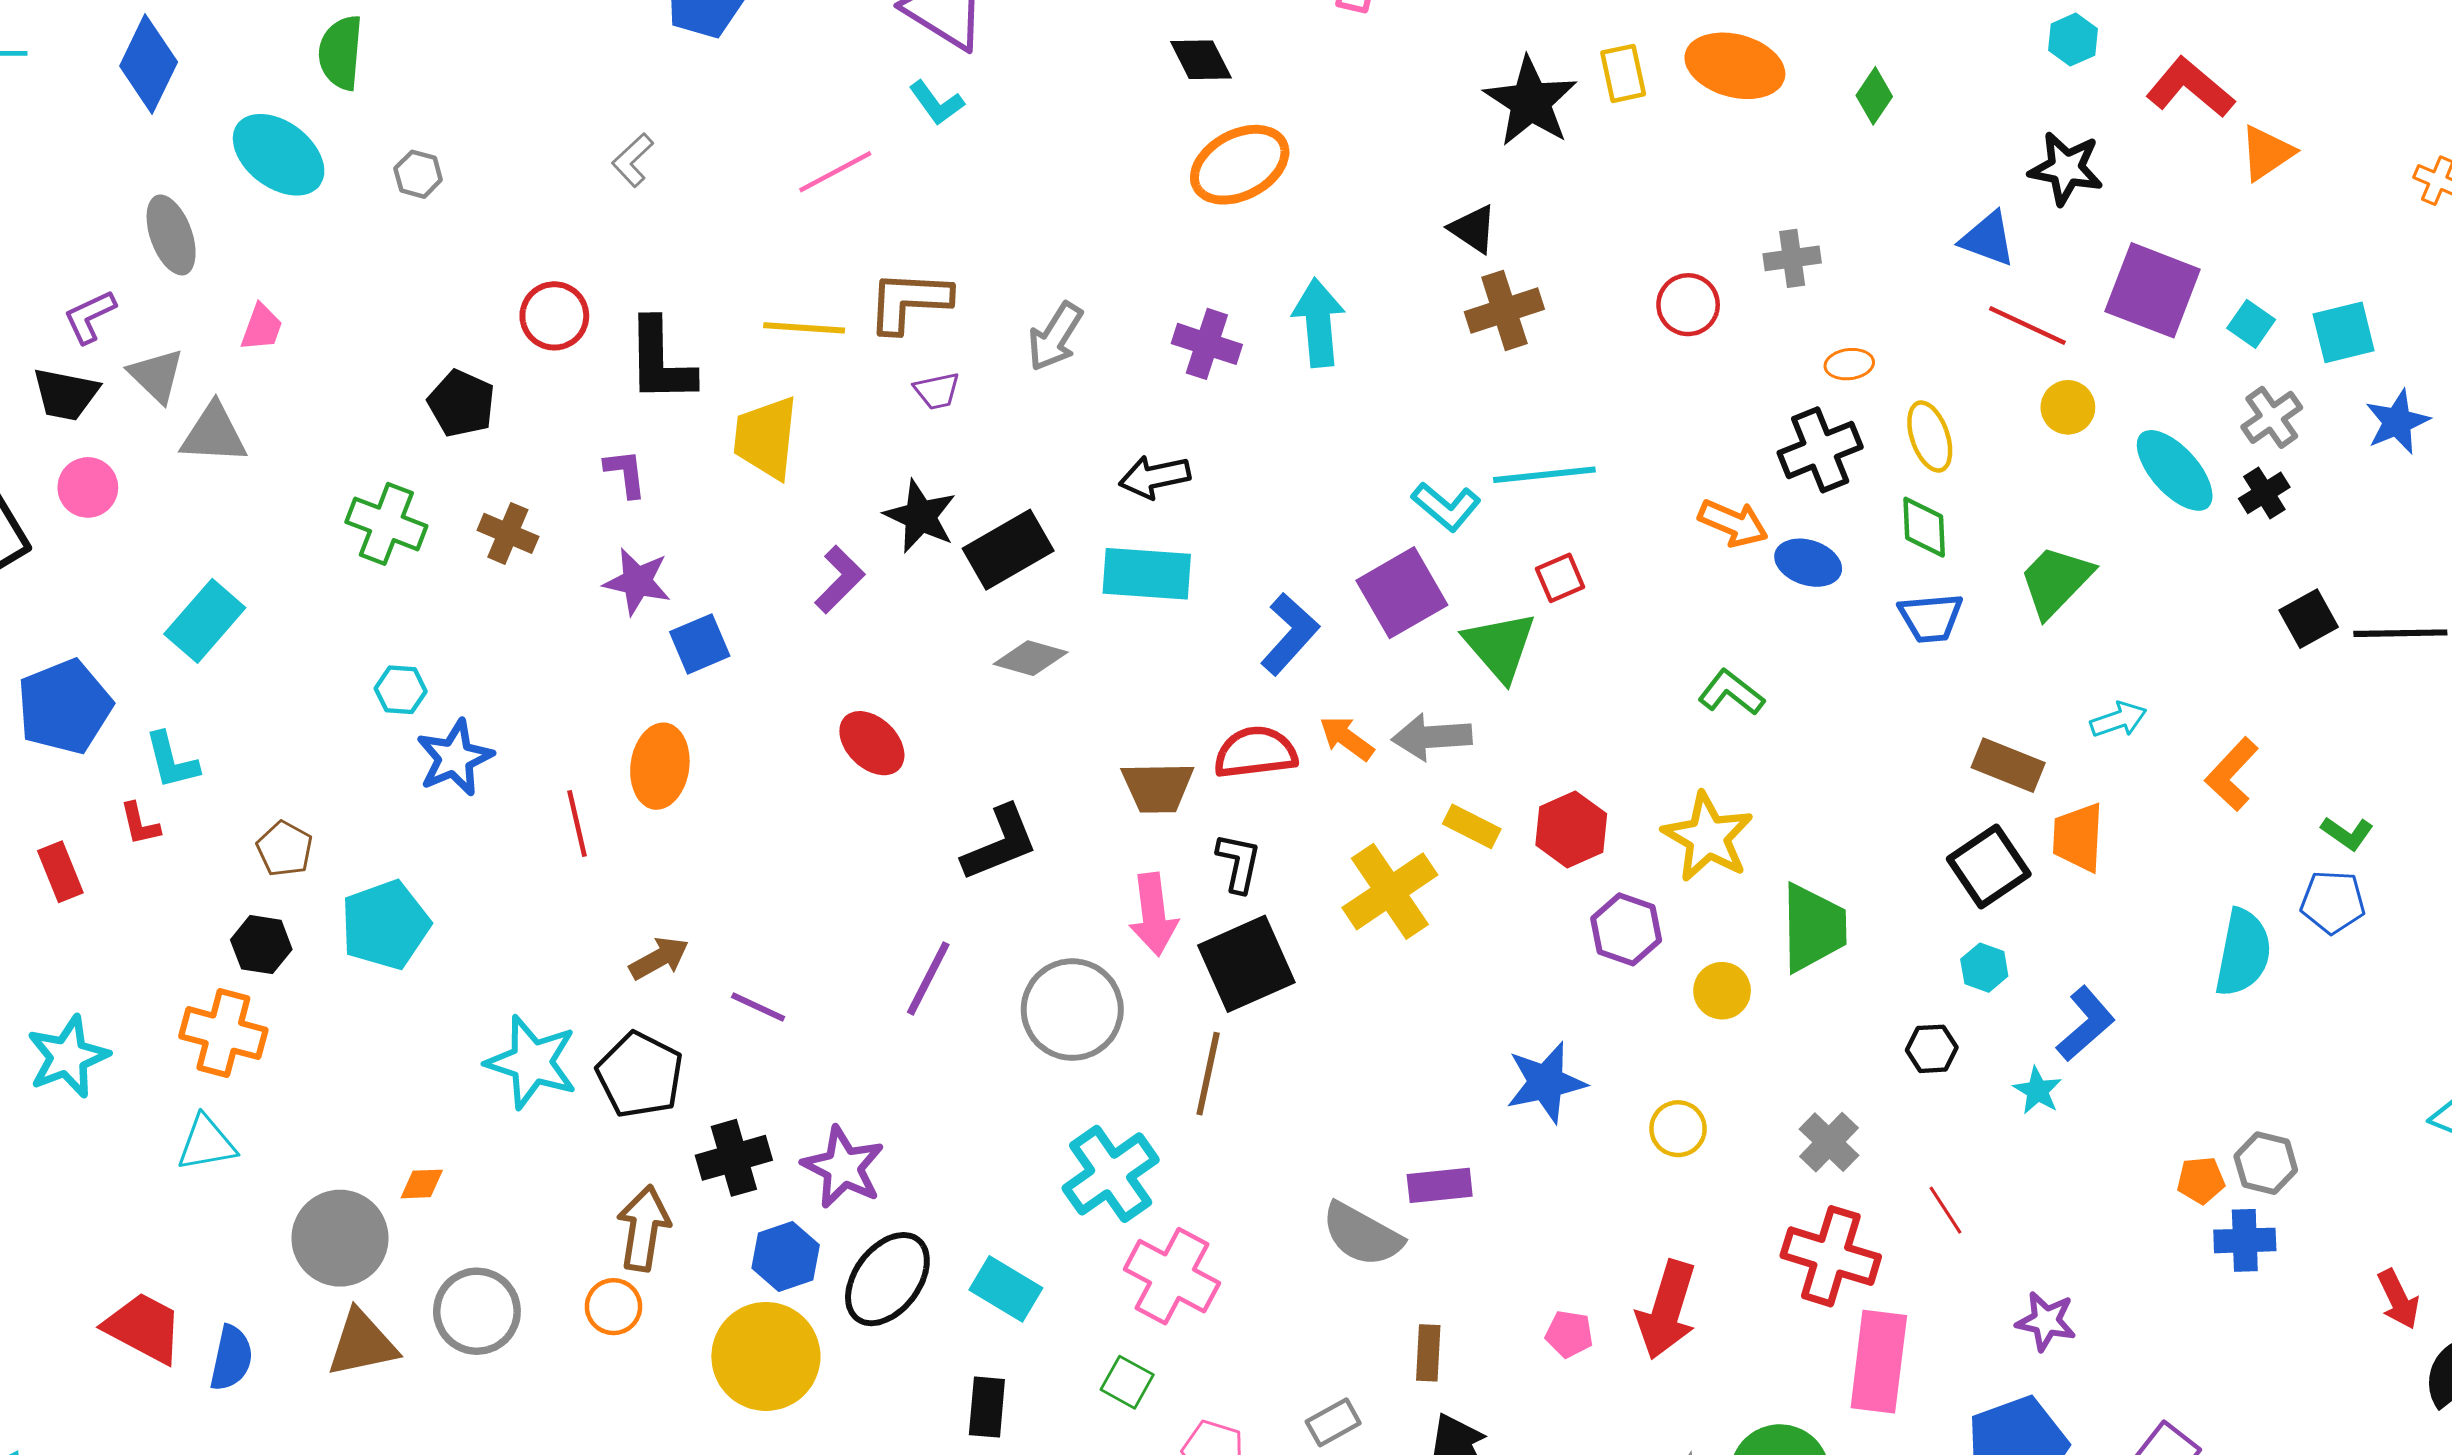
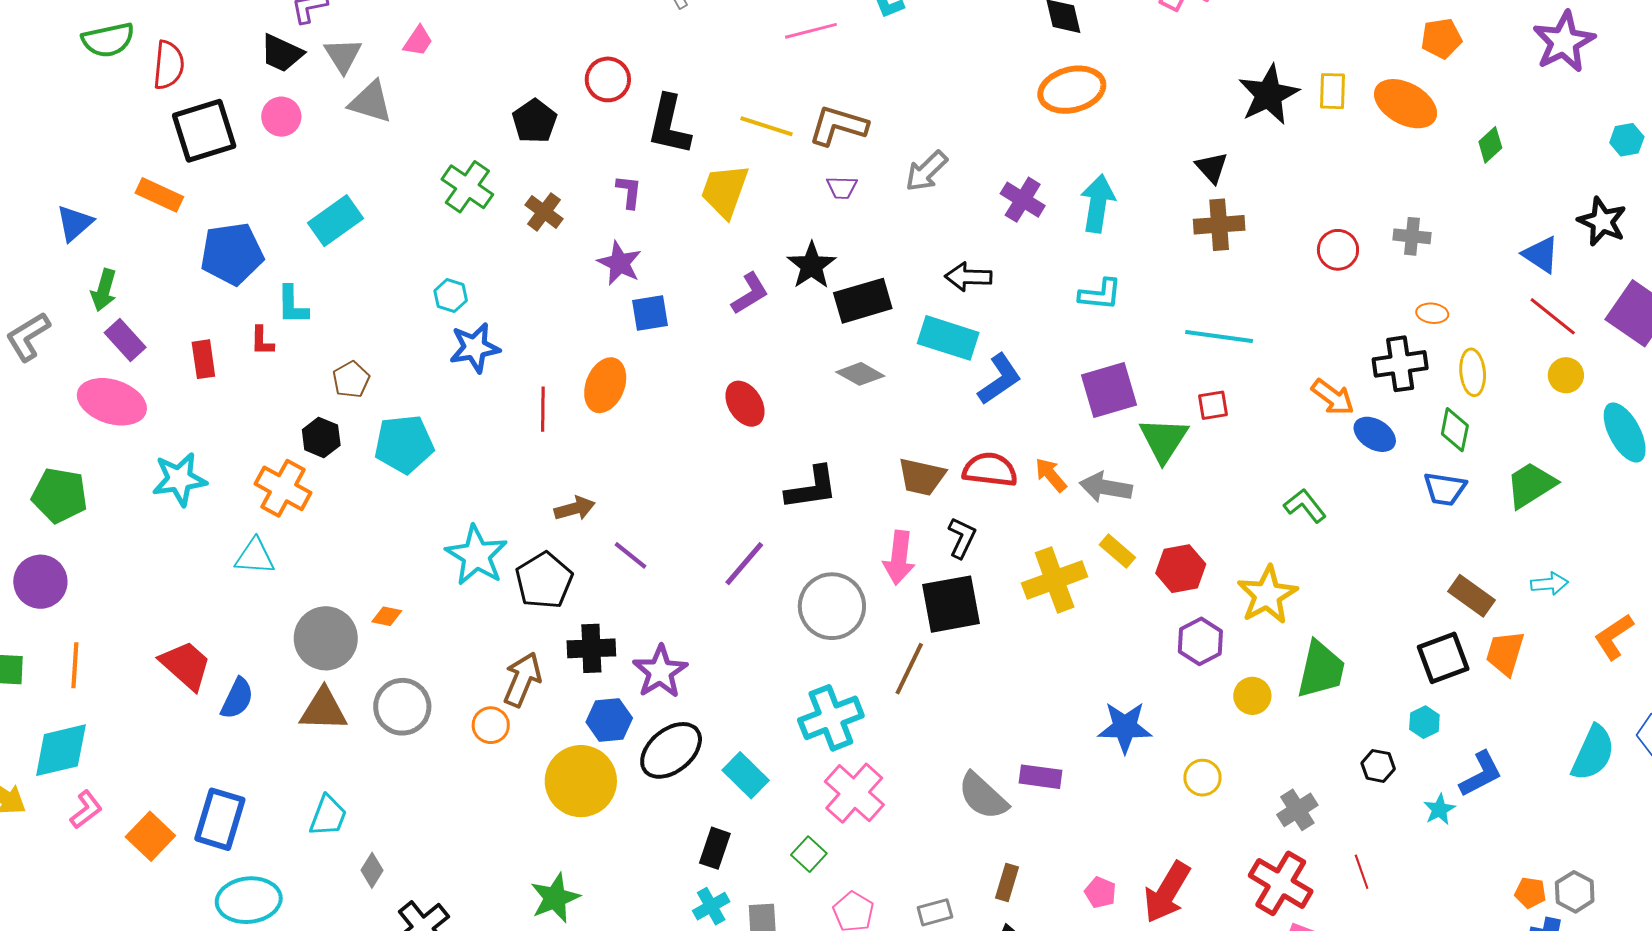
cyan L-shape: (1446, 507) -> (1100, 294), moved, turned -48
blue L-shape: (1290, 634) -> (1000, 379), moved

